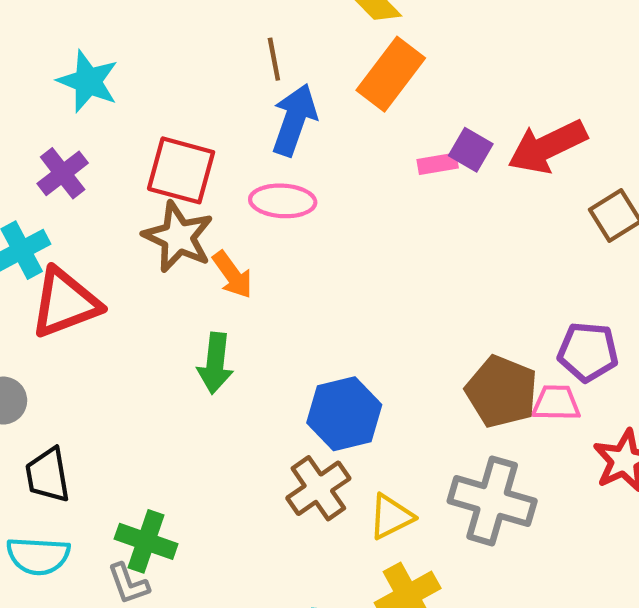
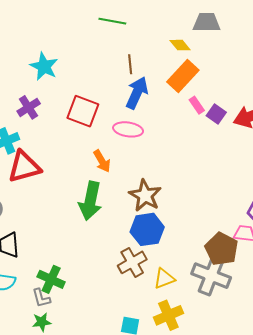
pink rectangle: (438, 164) -> (197, 105), moved, turned 60
brown star: (178, 237) -> (145, 196), moved
green arrow: (215, 363) -> (90, 201), size x1.4
brown pentagon: (502, 392) -> (222, 249), moved

